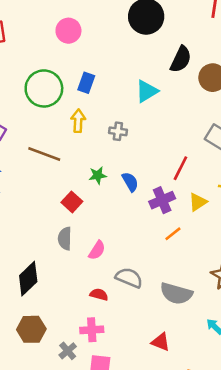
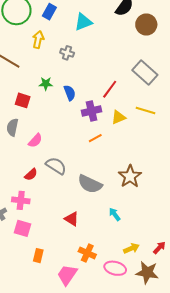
cyan triangle: (147, 91) -> (83, 22), moved
red square: (72, 202) -> (23, 100), turned -35
red semicircle: (99, 295) -> (31, 174), turned 112

